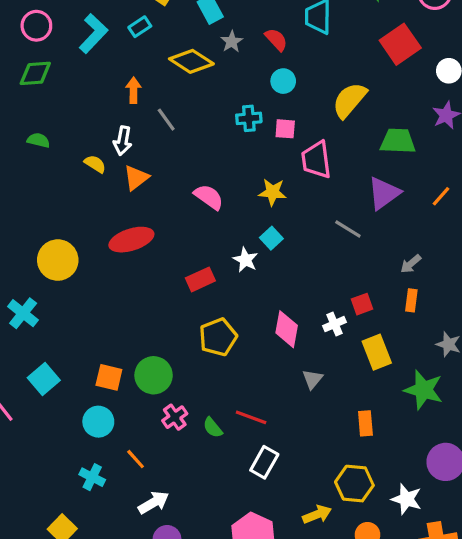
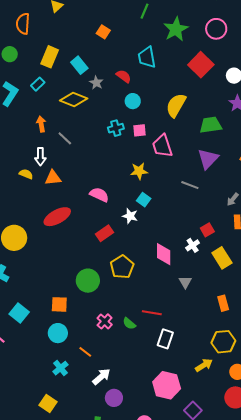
orange triangle: (136, 178) -> (53, 178), turned 42
pink semicircle: (209, 197) -> (99, 195), moved
green circle: (154, 375) -> (88, 281), moved
cyan cross: (92, 477) -> (60, 368), turned 35

